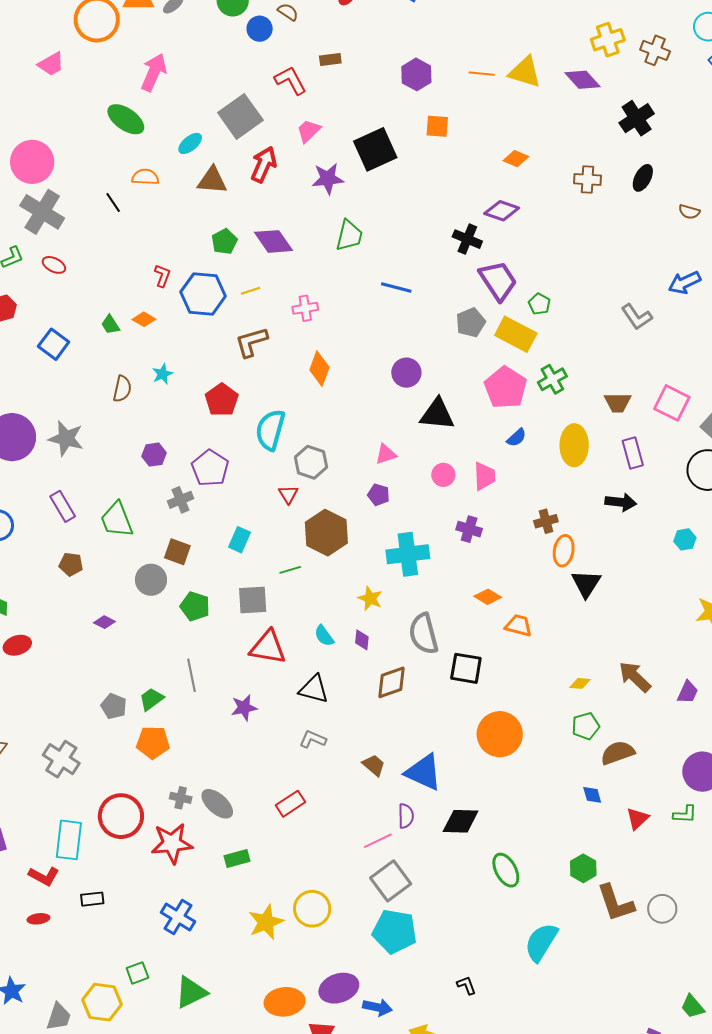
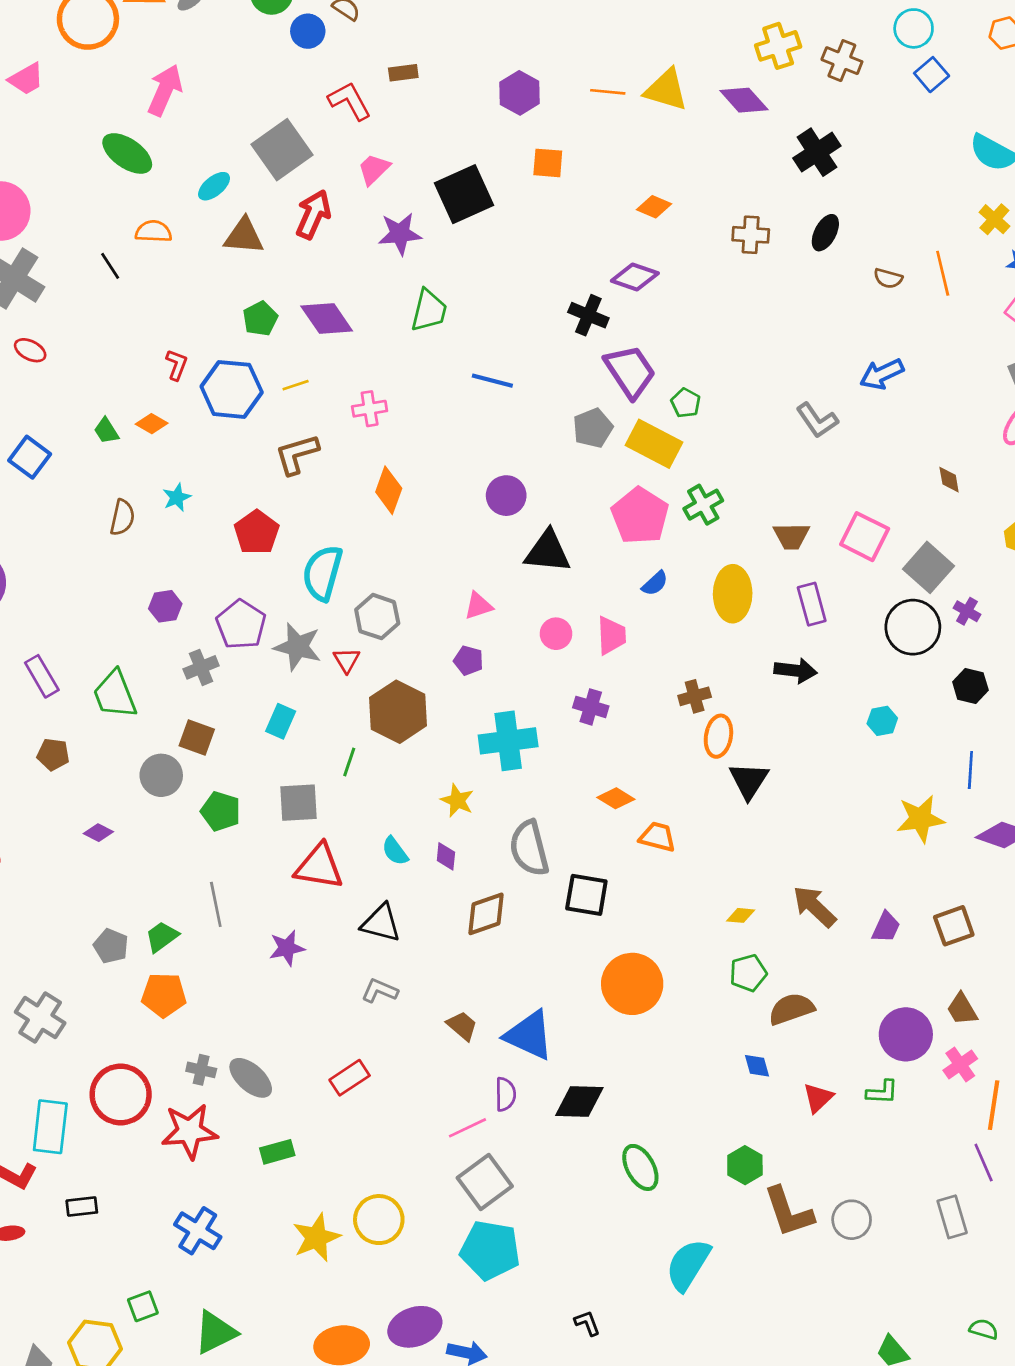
gray star: (66, 438) -> (298, 647), moved
green line: (290, 570) -> (349, 762), turned -55

